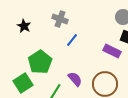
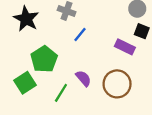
black star: (24, 26) -> (26, 19), size x1.6

